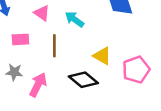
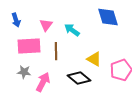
pink triangle: (42, 13) -> (46, 25), turned 32
pink rectangle: (20, 39) -> (29, 46), size x1.6

